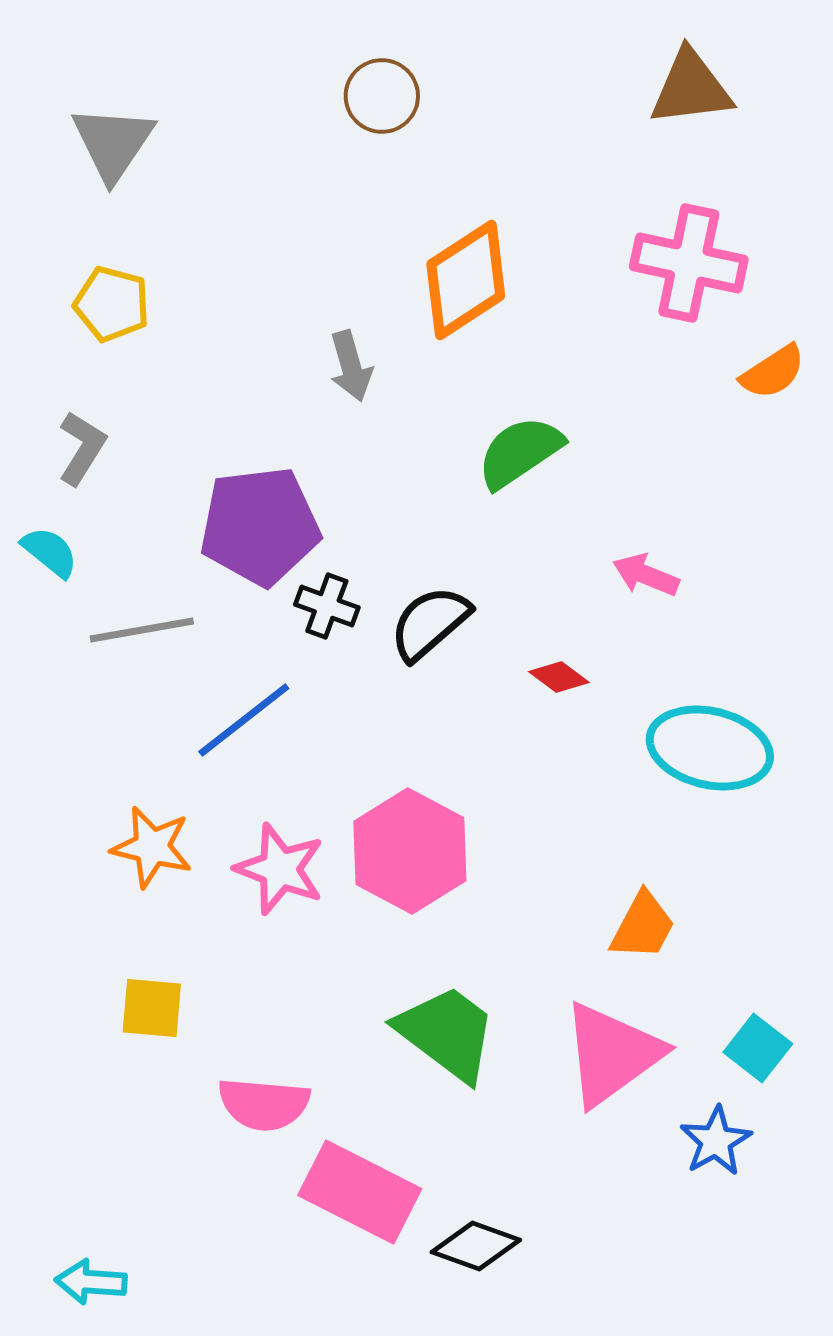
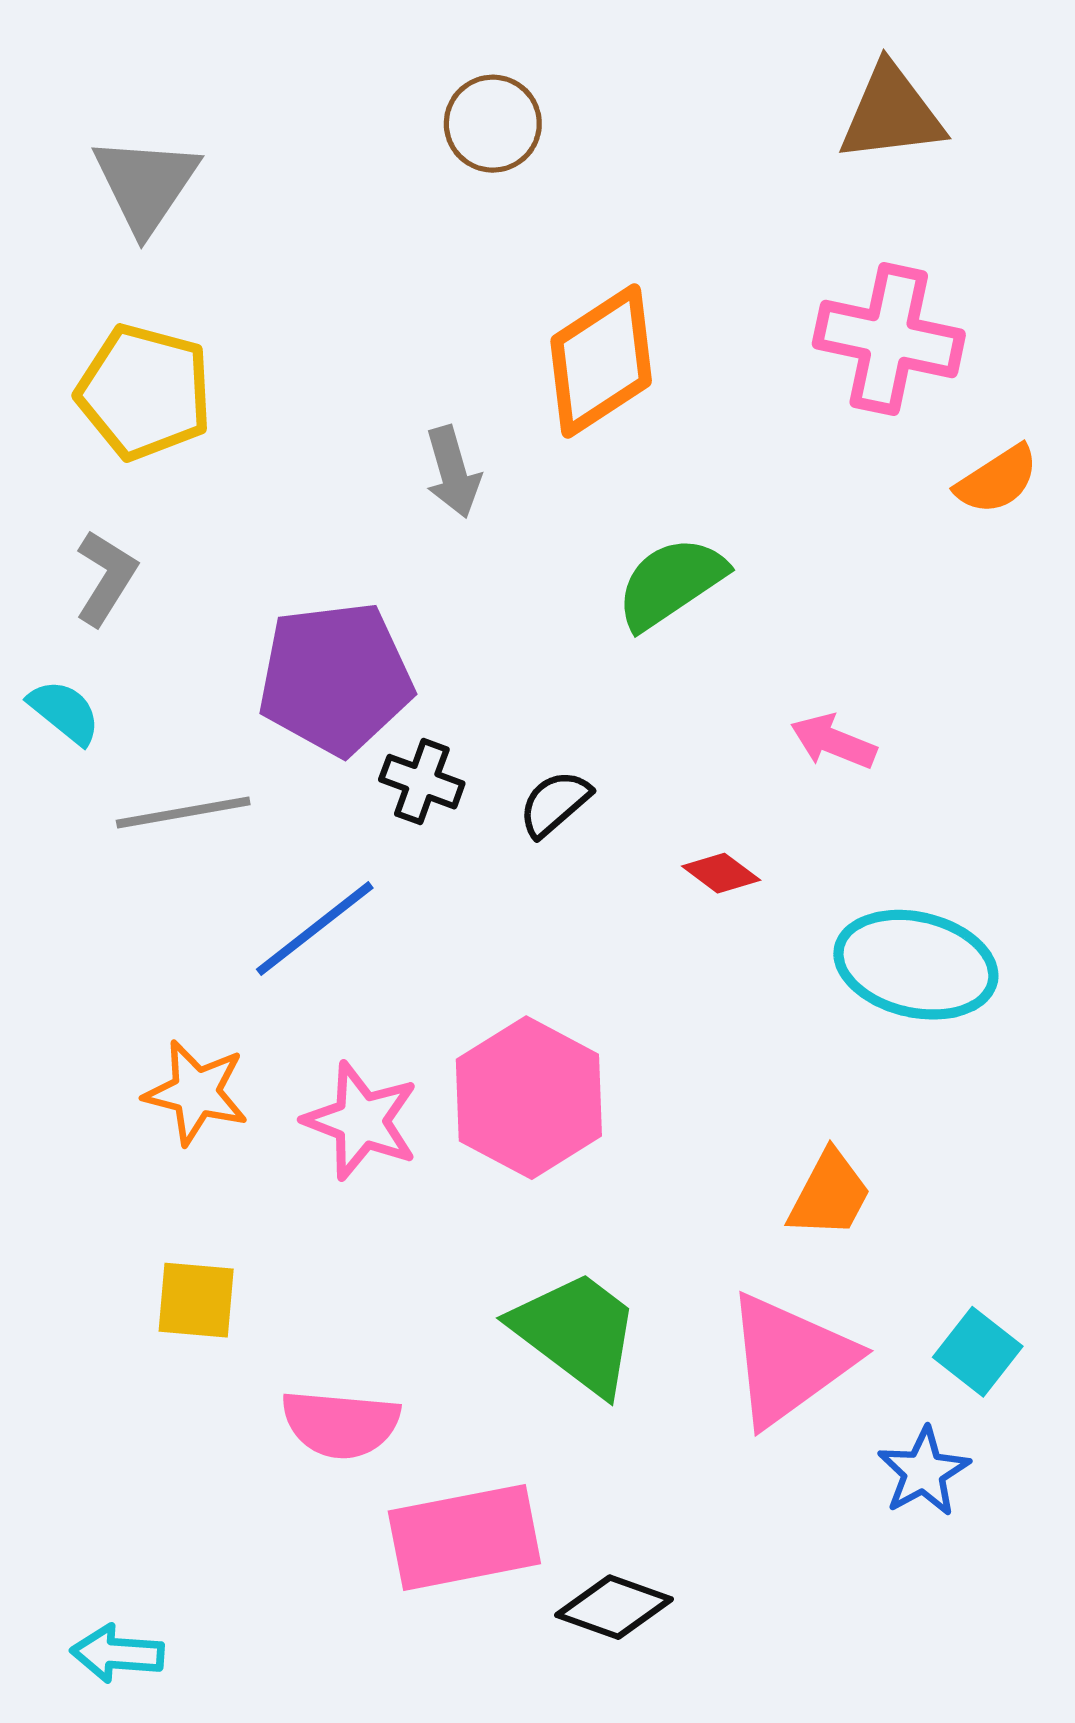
yellow pentagon: (112, 304) -> (144, 392), size x1.4
black semicircle: (430, 623) -> (555, 803), size x0.7
pink rectangle: (360, 1192) -> (464, 1537), turned -38

